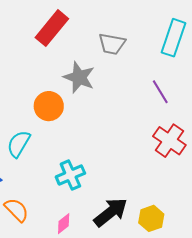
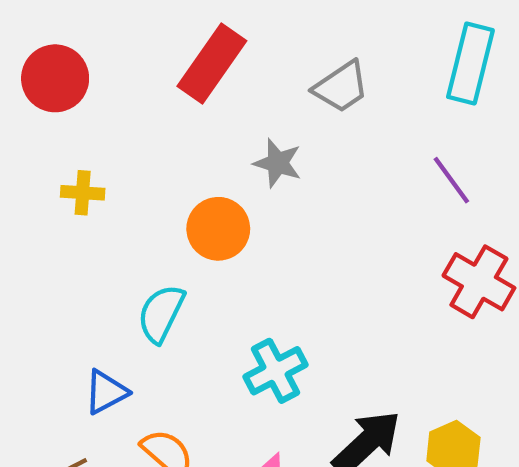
gray trapezoid: (112, 44) -> (341, 87), turned -40
gray star: (79, 77) -> (278, 163), size x0.7

